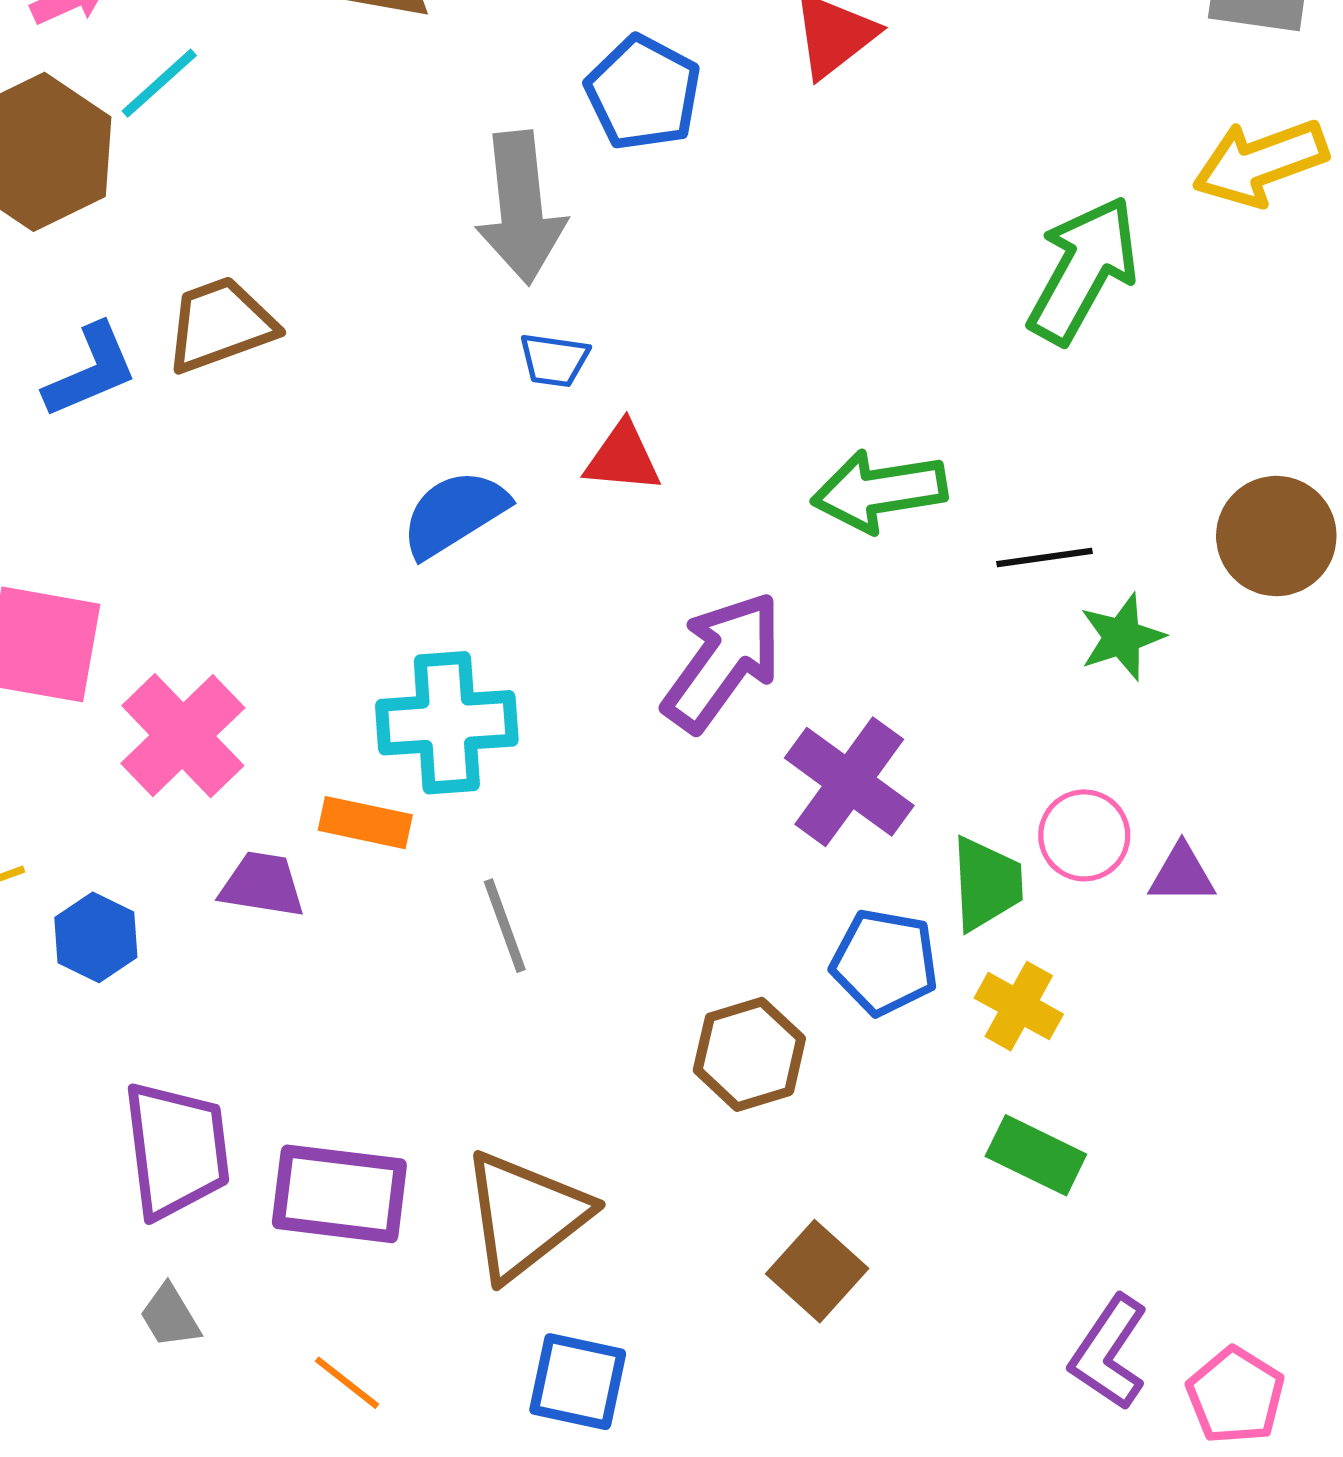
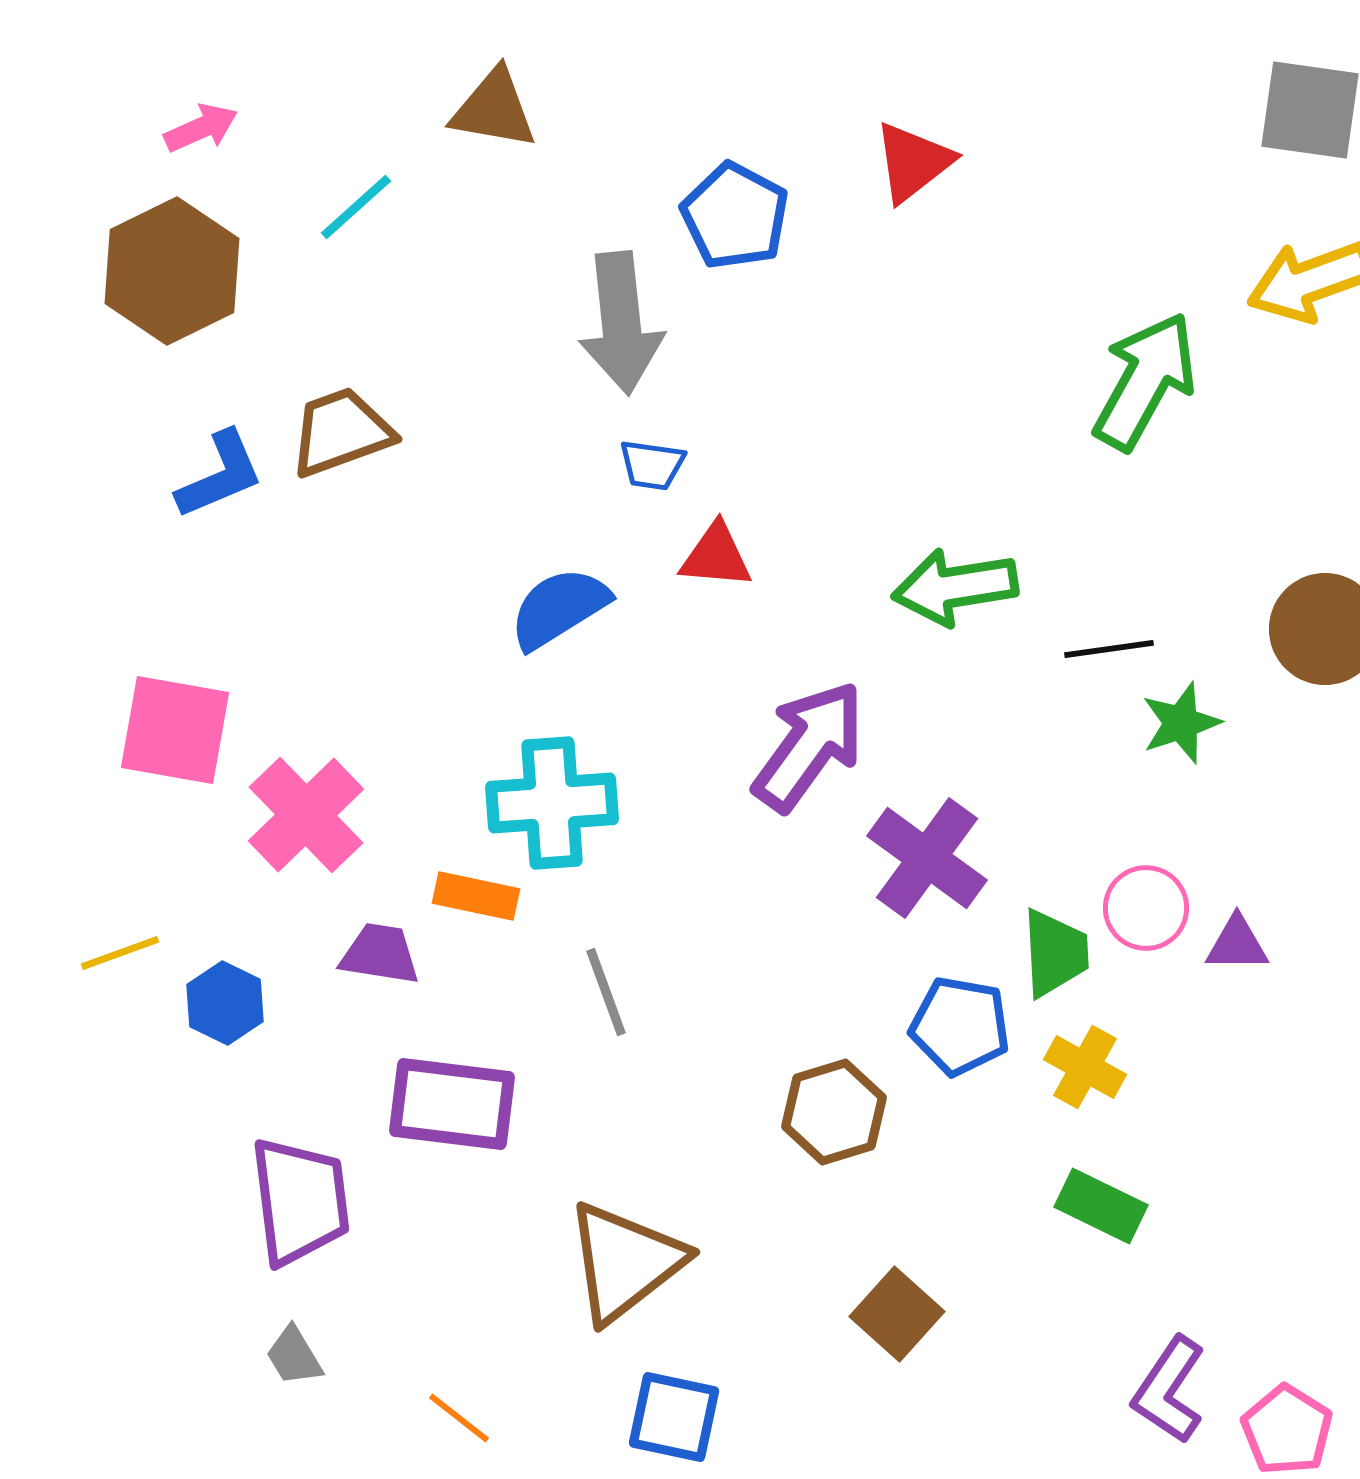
cyan line: (159, 83) -> (356, 207), moved
purple rectangle: (339, 1194) -> (452, 1104), moved

